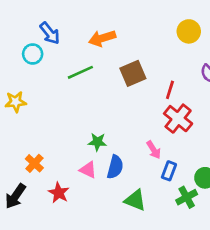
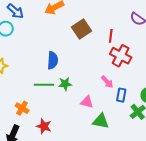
green line: (80, 72) -> (44, 85), moved, turned 36
blue semicircle: (115, 167) -> (53, 60), moved
pink triangle: (88, 170) -> (87, 102), moved

